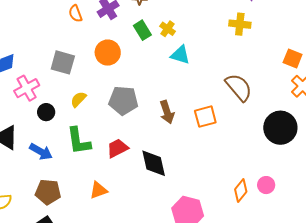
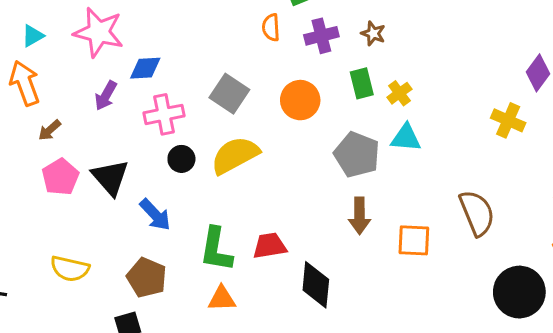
cyan triangle: (180, 55) -> (406, 138), turned -30
yellow semicircle: (78, 99) -> (235, 155), size x1.8
gray pentagon: (123, 101) -> (357, 155), moved
green L-shape: (79, 141) -> (216, 249), moved

